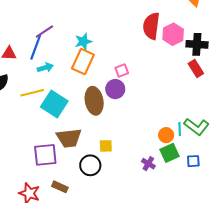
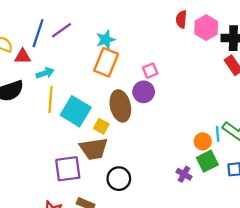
red semicircle: (151, 26) -> (181, 19), size x0.6
blue line: (36, 47) -> (38, 33), moved
cyan arrow: (45, 68) -> (45, 73), moved
yellow line: (32, 93) -> (50, 100), turned -70
yellow square: (106, 146) -> (101, 126), moved, turned 32

